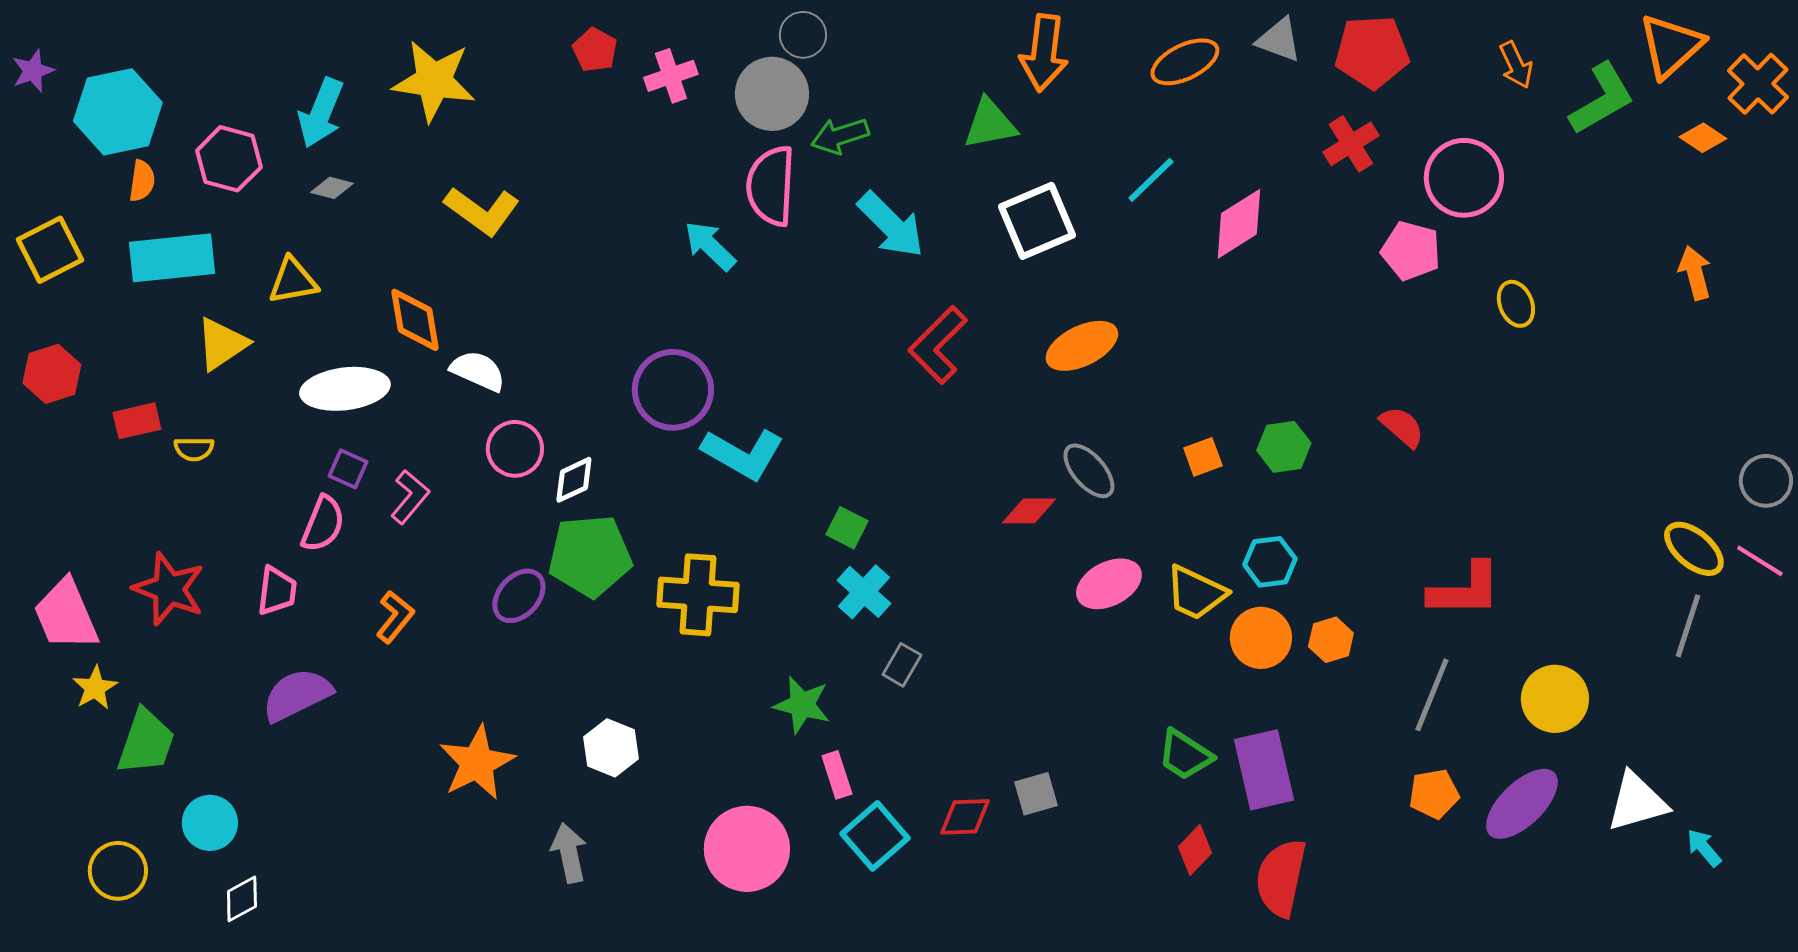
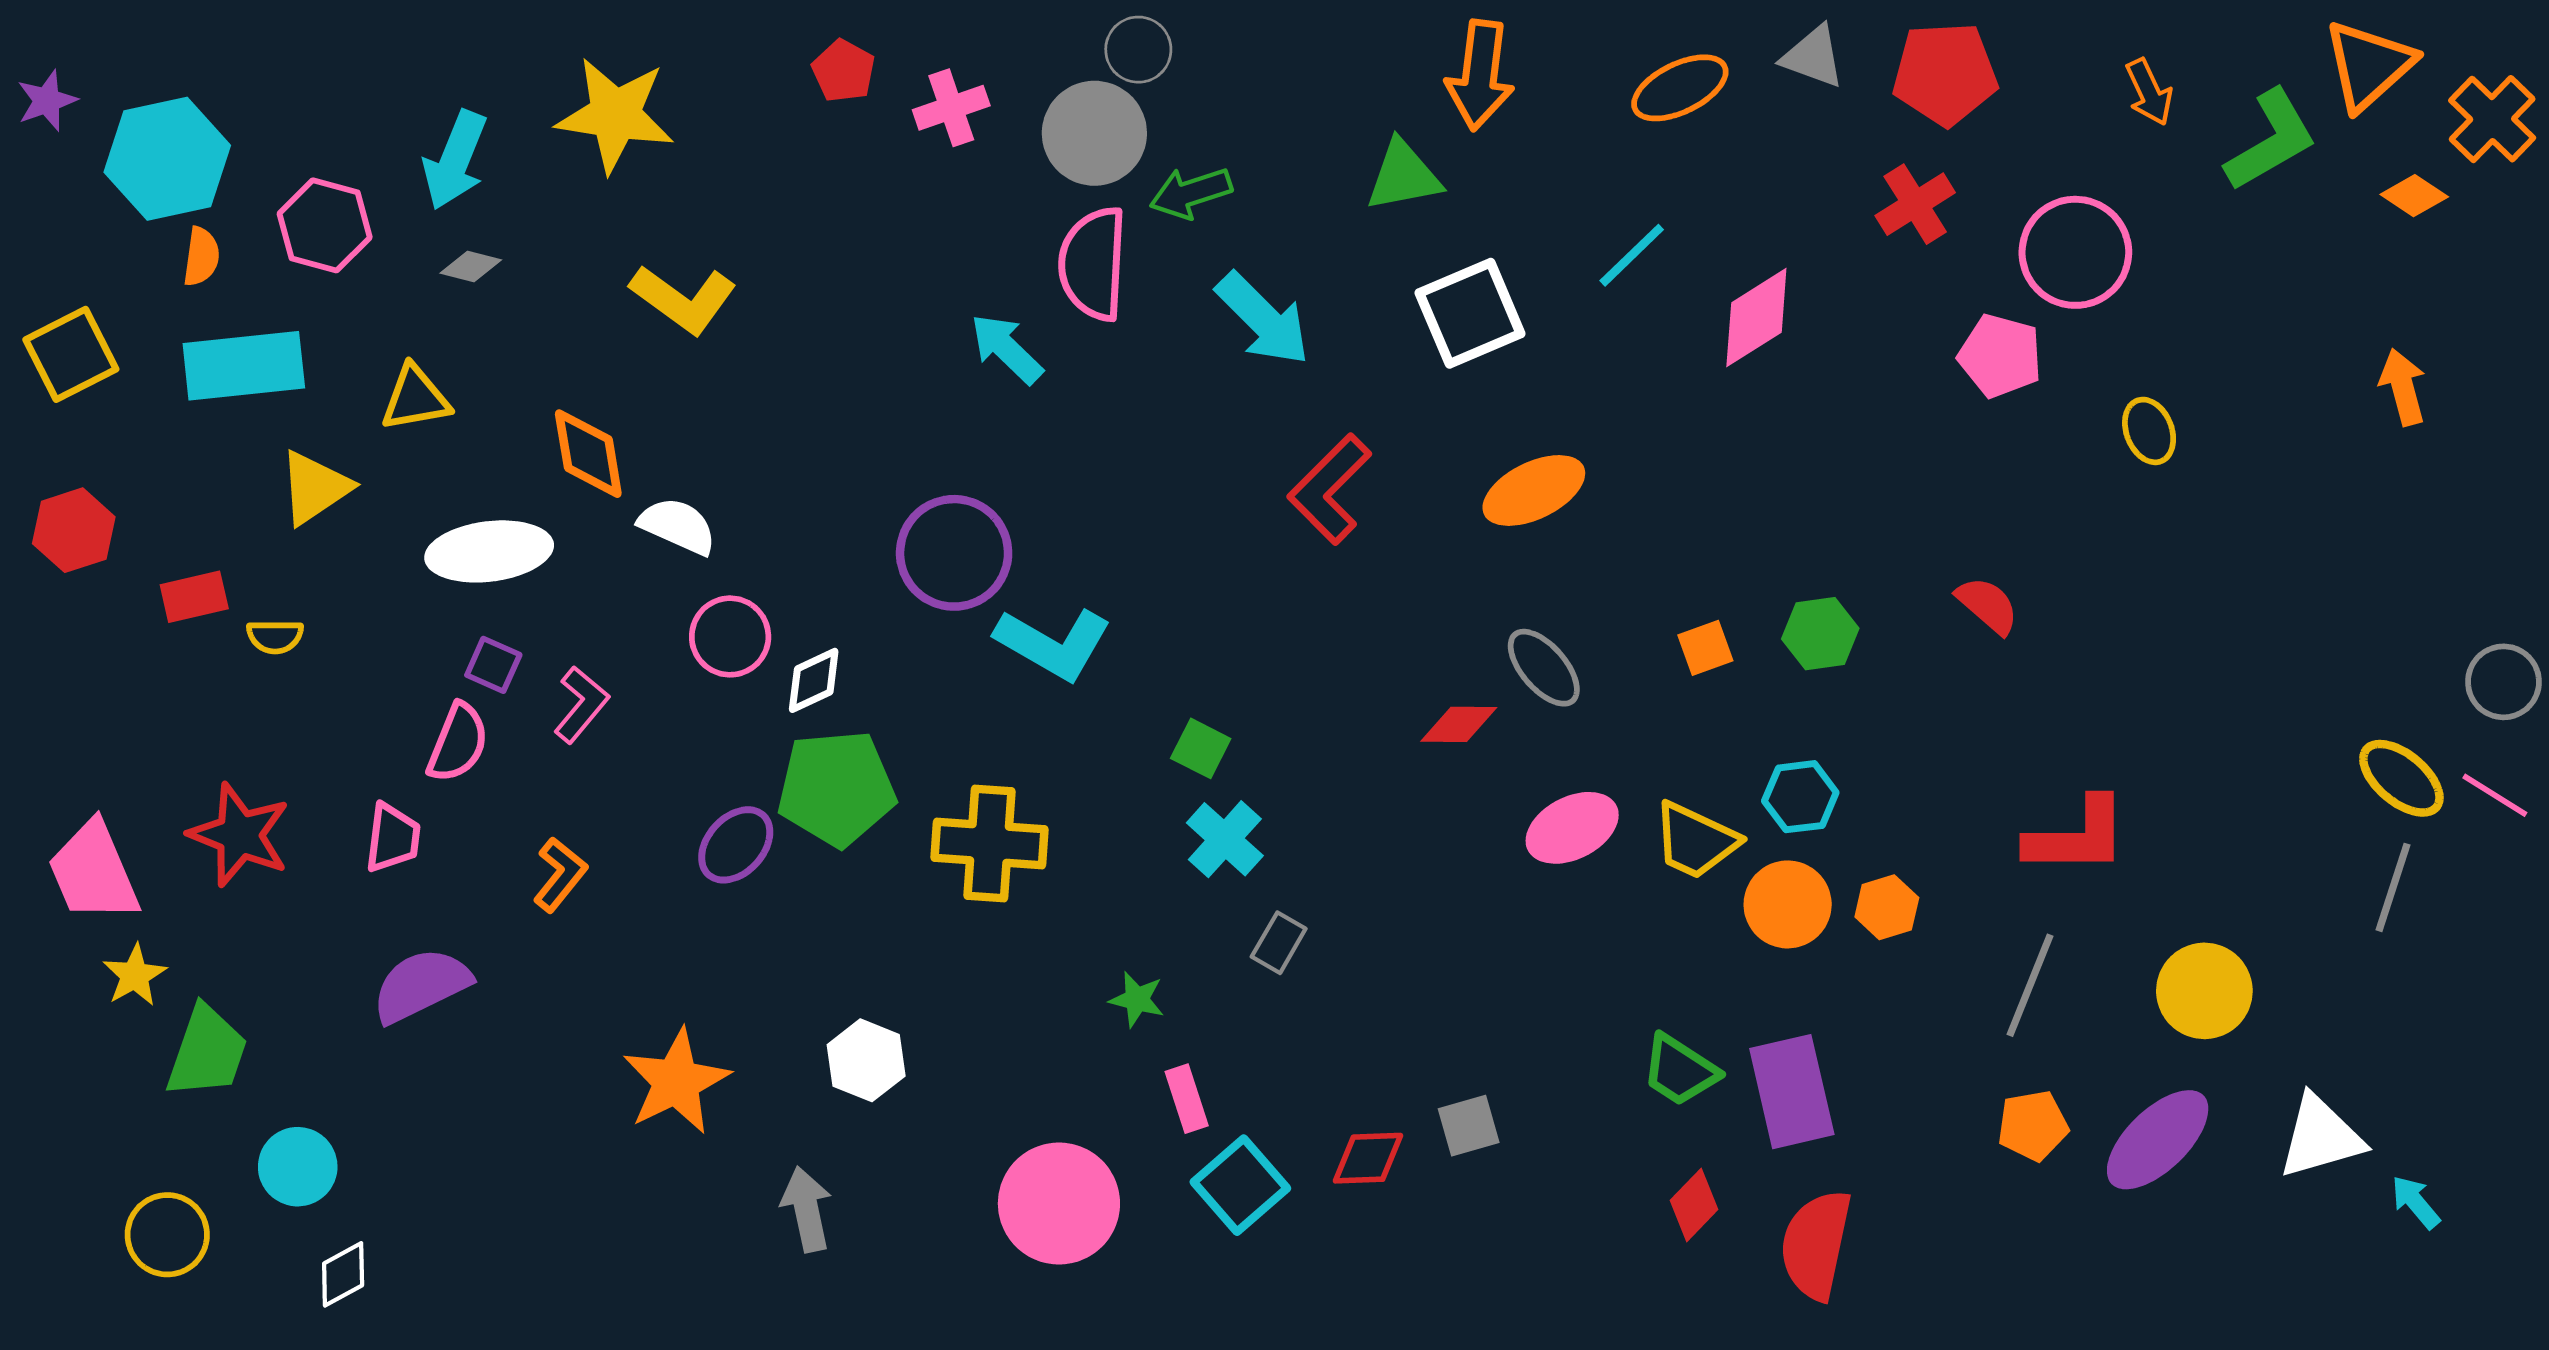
green star: (802, 705) -> (1137, 999), size x0.7

